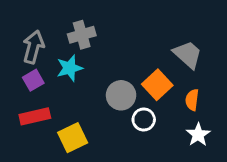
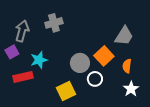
gray trapezoid: (188, 54) -> (124, 36), turned 80
cyan star: (70, 68) -> (39, 60), moved
purple square: (33, 80) -> (12, 52), moved
yellow square: (73, 138) -> (66, 91), moved

